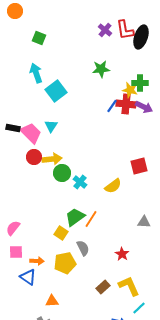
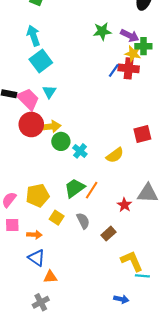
cyan square: (56, 91) -> (41, 61), moved
purple arrow: (144, 107) -> (130, 36), moved
red circle: (34, 157) -> (31, 124), size x1.5
gray triangle: (144, 222) -> (148, 193), size x1.5
yellow square: (61, 233) -> (57, 218), moved
red star: (122, 254) -> (124, 205), moved
yellow pentagon: (65, 263) -> (38, 195), moved
blue triangle: (28, 277) -> (37, 258), moved
brown rectangle: (103, 287) -> (109, 234), moved
cyan line: (139, 308) -> (142, 276), moved, turned 48

